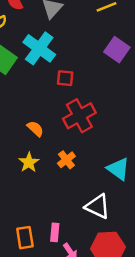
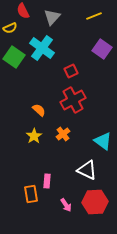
red square: (65, 78) -> (71, 71), moved, turned -32
pink rectangle: (55, 232) -> (47, 181), moved

